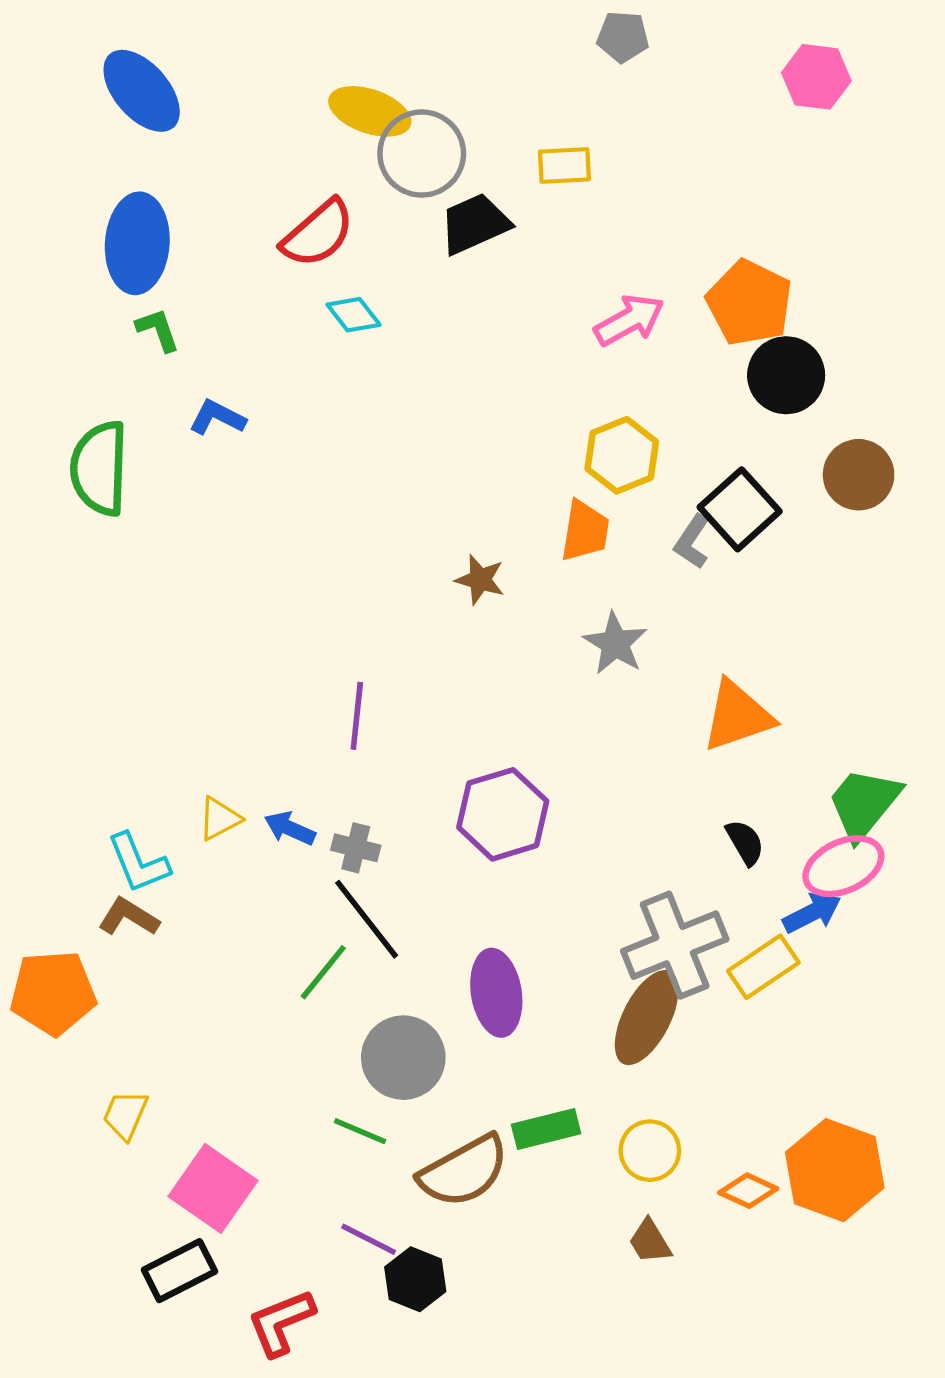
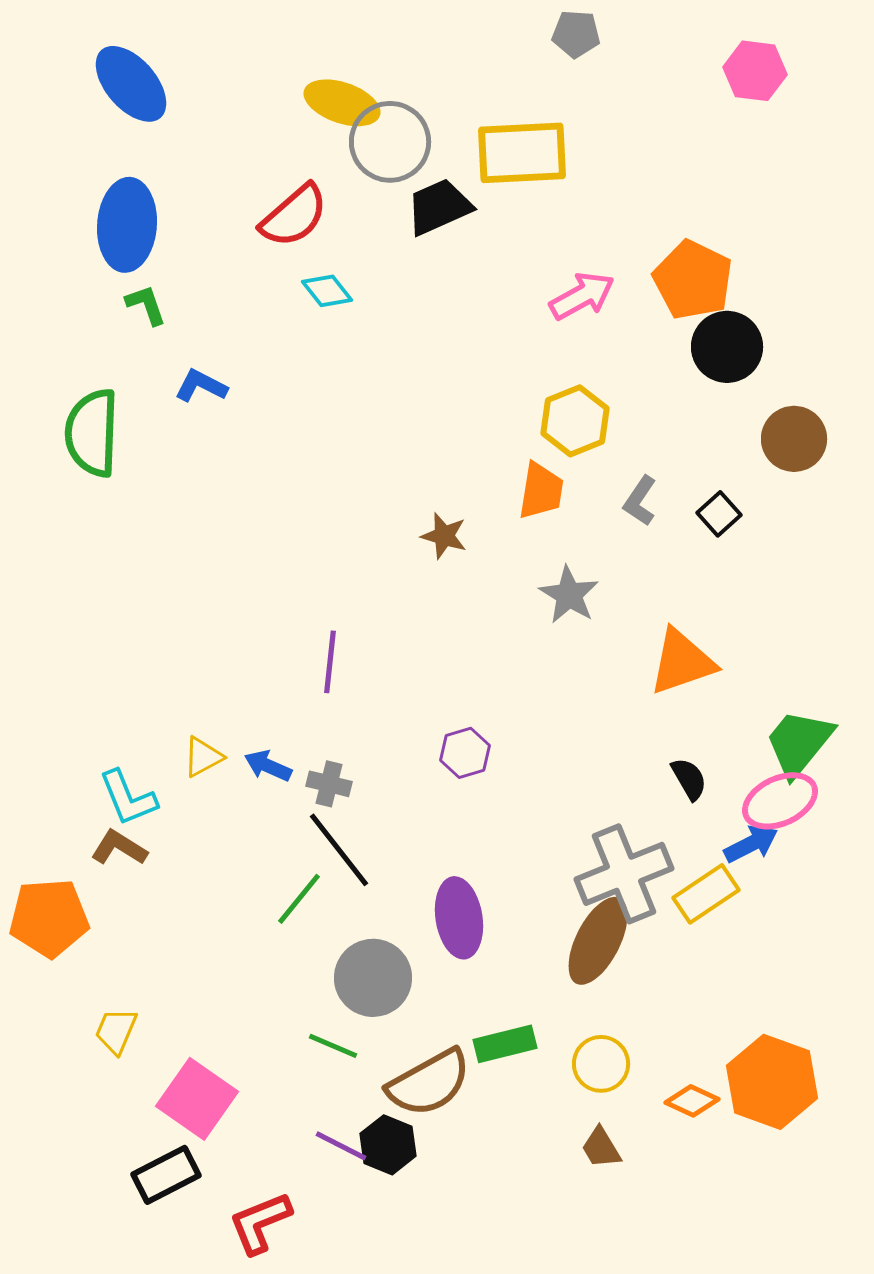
yellow rectangle: (564, 165) -> (522, 153), size x1.8
black square: (740, 509) -> (719, 514), moved, size x0.6
purple hexagon: (503, 814) -> (465, 753), size x0.6
black hexagon: (415, 1279) -> (388, 1145), moved

